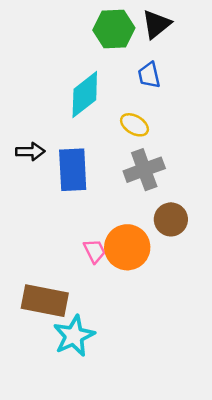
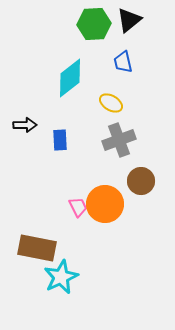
blue rectangle: (73, 170) -> (60, 140), size x0.6

